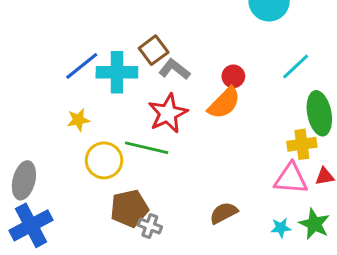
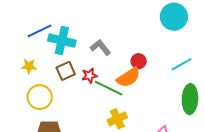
brown square: (154, 50) -> (66, 71), moved
red star: (168, 113) -> (89, 76), size x0.6
yellow cross: (302, 144) -> (117, 119), moved, turned -30
green line: (147, 148) -> (109, 88), moved

